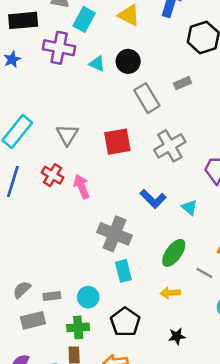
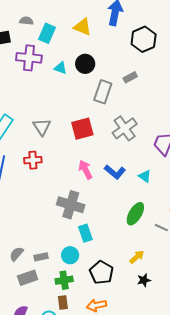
gray rectangle: (147, 98) -> (103, 92), turned 55
red cross: (53, 175) -> (33, 160), turned -30
pink arrow: (82, 186) -> (85, 170), moved
gray cross: (114, 234) -> (71, 205), moved
cyan rectangle: (123, 271) -> (85, 233), moved
yellow arrow: (170, 293) -> (137, 257), moved, turned 147

